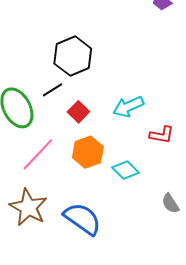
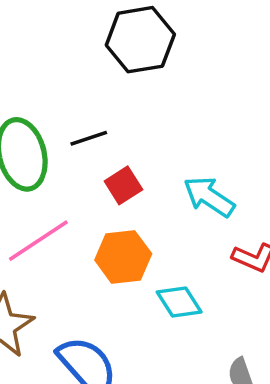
black hexagon: (73, 56) -> (140, 40), moved
cyan arrow: (128, 107) -> (209, 197), turned 44

